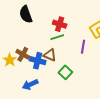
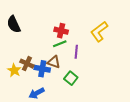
black semicircle: (26, 14) -> (14, 24), moved
purple line: (83, 47) -> (76, 52), moved

